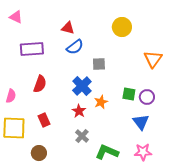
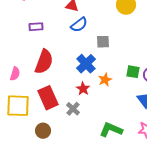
purple rectangle: (32, 49) -> (36, 27), size x0.6
red semicircle: (40, 84) -> (44, 62), size x1.4
red rectangle: (44, 120) -> (48, 98), size x1.6
gray cross: (82, 136) -> (73, 109), moved

